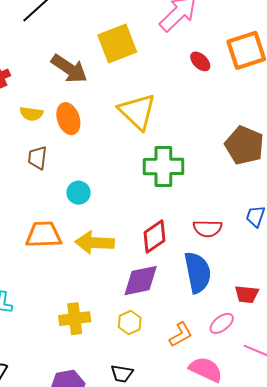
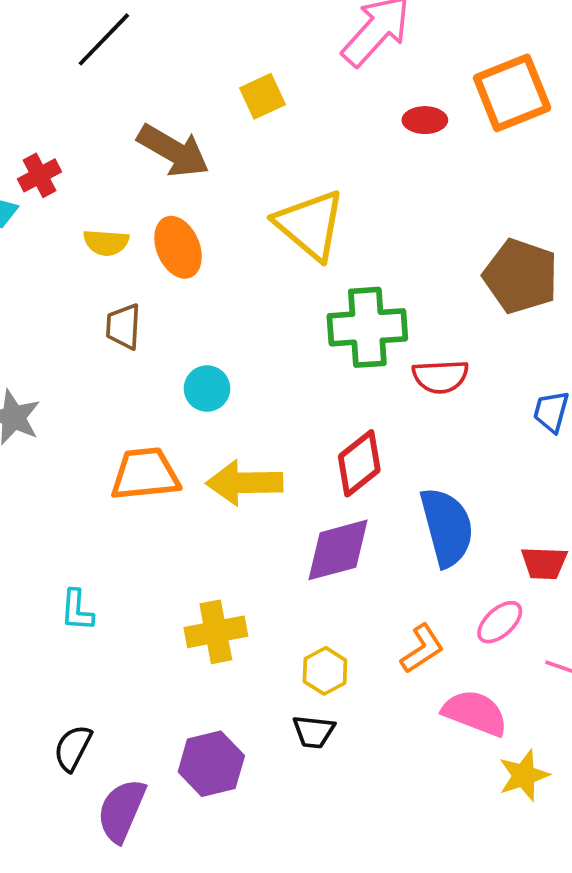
yellow square: (117, 44) -> (263, 96), size x0.6
red ellipse: (200, 61) -> (425, 120), turned -40
red semicircle: (208, 228) -> (440, 376), moved
yellow hexagon: (130, 323) -> (325, 671), moved

